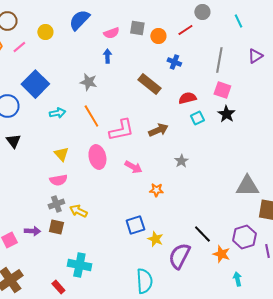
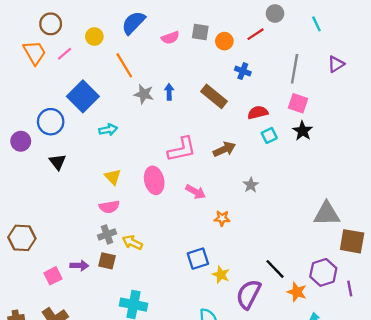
blue arrow: (107, 56) -> (169, 92), moved
orange line: (91, 116) -> (124, 65), moved

